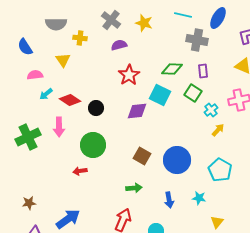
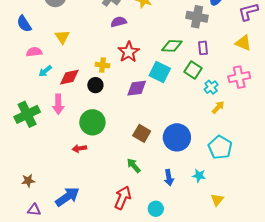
yellow cross: (80, 38) -> (103, 65), moved
red diamond: (70, 100) -> (69, 77), turned -45
green arrow: (134, 188) -> (134, 166), turned -126

